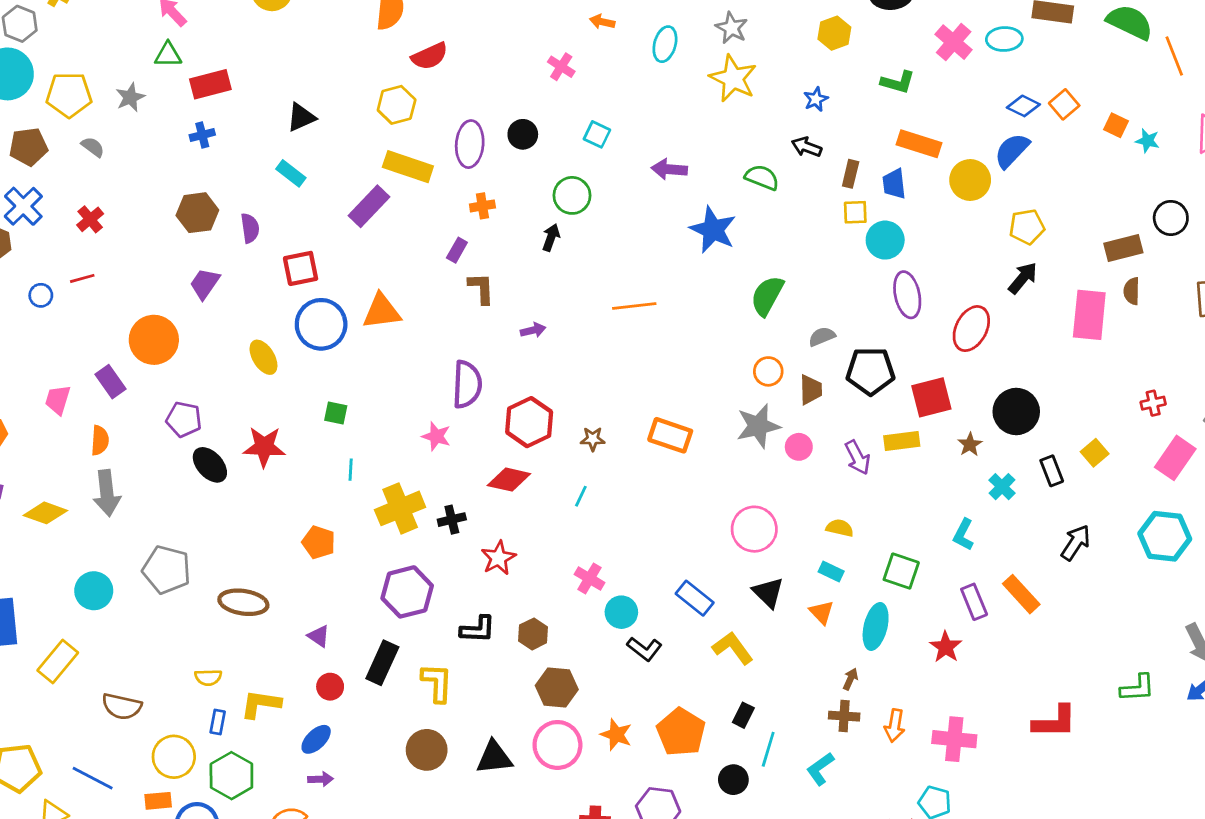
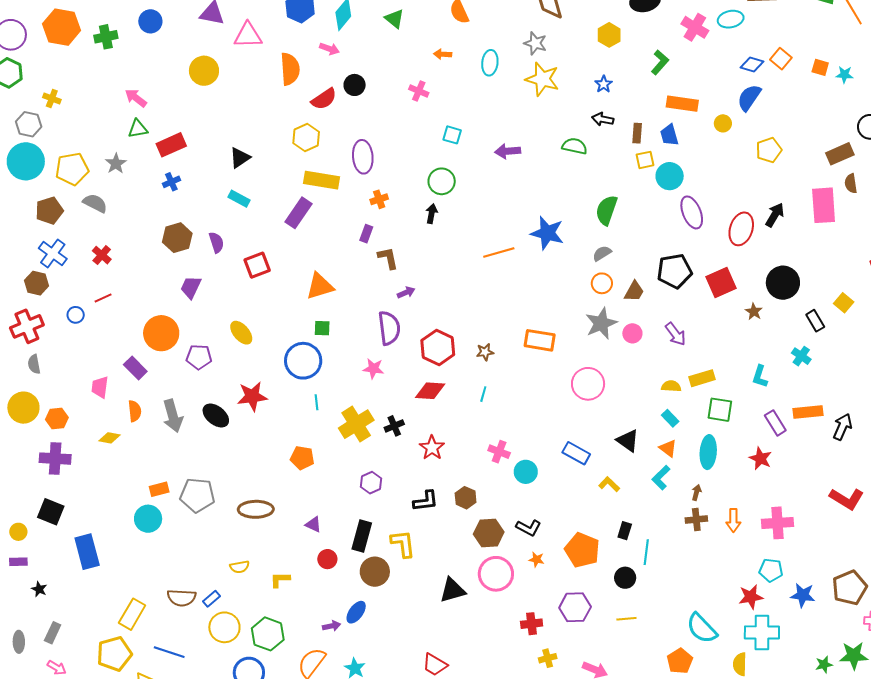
green L-shape: (898, 82) -> (660, 62), turned -55
black circle: (523, 134) -> (355, 85), moved
gray semicircle: (93, 147) -> (95, 203), size x1.4
yellow circle: (970, 180) -> (723, 123), size x0.6
blue star: (713, 230) -> (547, 233), moved
black arrow: (1023, 278) -> (775, 215), moved
green semicircle: (767, 296) -> (607, 210), moved
blue circle: (321, 324) -> (303, 361), moved
purple arrow: (533, 330) -> (406, 292), moved
gray semicircle: (822, 337) -> (602, 253), moved
brown trapezoid: (811, 390) -> (634, 291), turned 40
green square: (336, 413) -> (322, 328), moved
purple pentagon: (184, 419) -> (199, 357), moved
yellow rectangle: (902, 441) -> (702, 378), moved
cyan cross: (1002, 487) -> (801, 356), moved
gray arrow: (107, 493) -> (173, 416), moved
yellow diamond: (45, 513) -> (109, 438), moved, size x0.7
pink circle: (754, 529) -> (588, 384), moved
black arrow: (1076, 543) -> (842, 427), moved
cyan rectangle: (831, 572) -> (670, 418), turned 30
purple hexagon: (407, 592) -> (371, 483), size x0.6
orange rectangle: (1021, 594) -> (808, 412), turned -44
yellow L-shape: (733, 648) -> (609, 484), size x0.7
black L-shape: (644, 649) -> (529, 528), moved
yellow rectangle: (58, 661) -> (132, 614), moved
yellow L-shape: (261, 704) -> (280, 580), size x0.7
blue rectangle: (218, 722) -> (212, 599), moved, turned 48
red L-shape: (1055, 722) -> (847, 499), turned 40
orange star: (616, 735) -> (537, 560), size x0.7
blue ellipse: (316, 739) -> (356, 612), moved
brown circle: (427, 750) -> (375, 572), moved
cyan L-shape: (820, 769) -> (661, 478), moved
orange rectangle: (158, 801) -> (159, 489), moved

